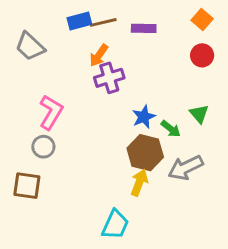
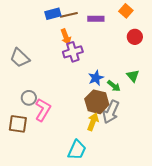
orange square: (202, 19) -> (126, 11), moved
gray trapezoid: (30, 46) -> (20, 58), moved
orange arrow: (99, 55) -> (66, 37), turned -56
pink L-shape: (51, 112) -> (43, 110), moved
gray arrow: (186, 168) -> (111, 112), moved, turned -40

